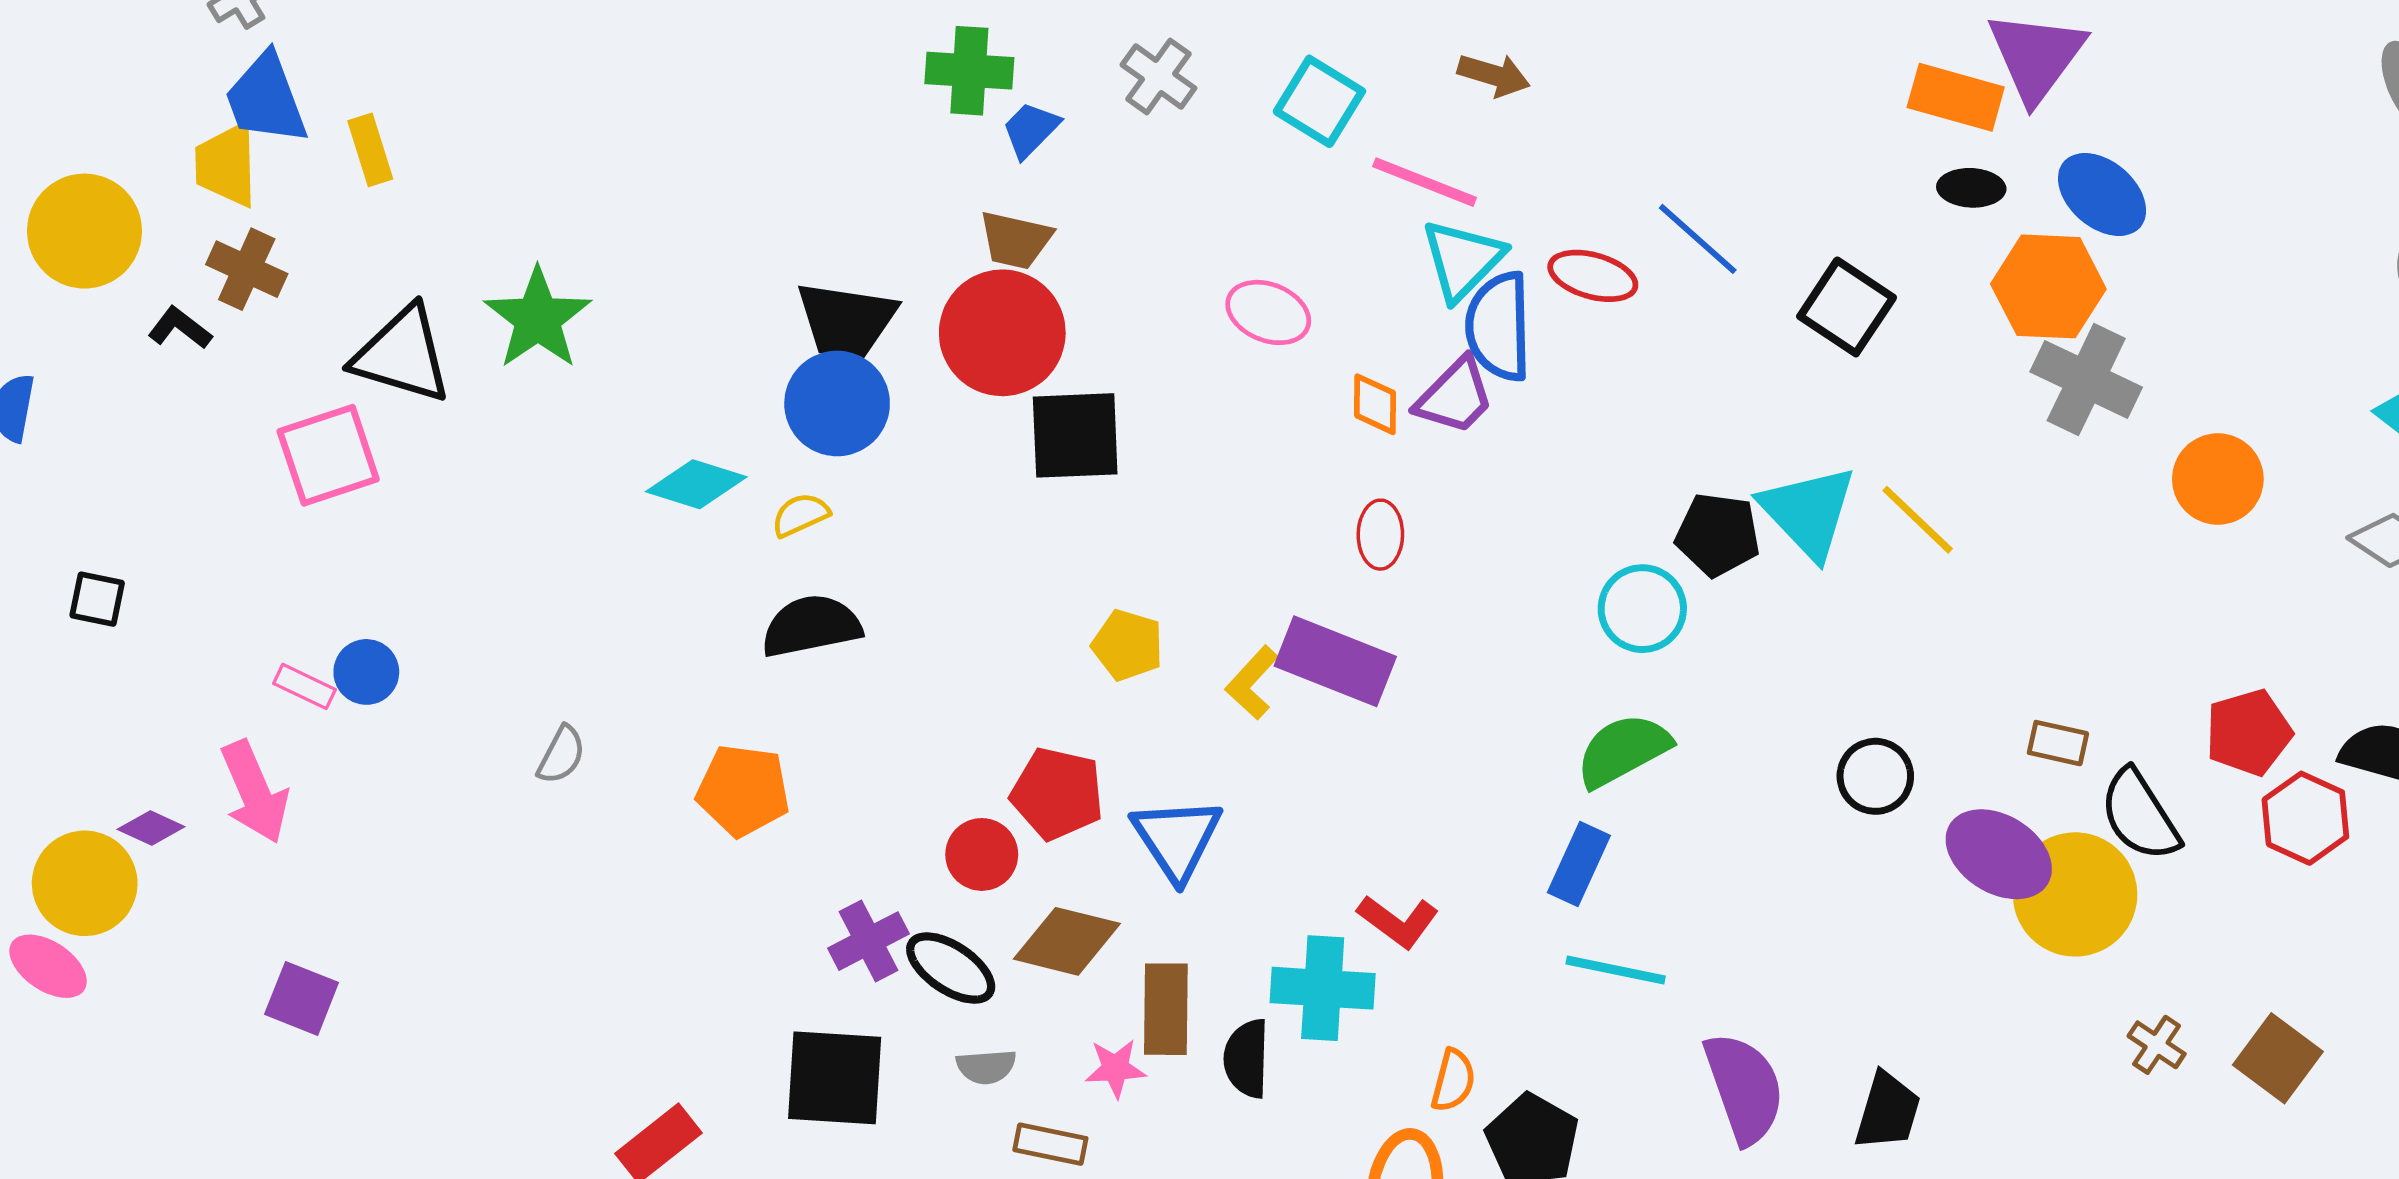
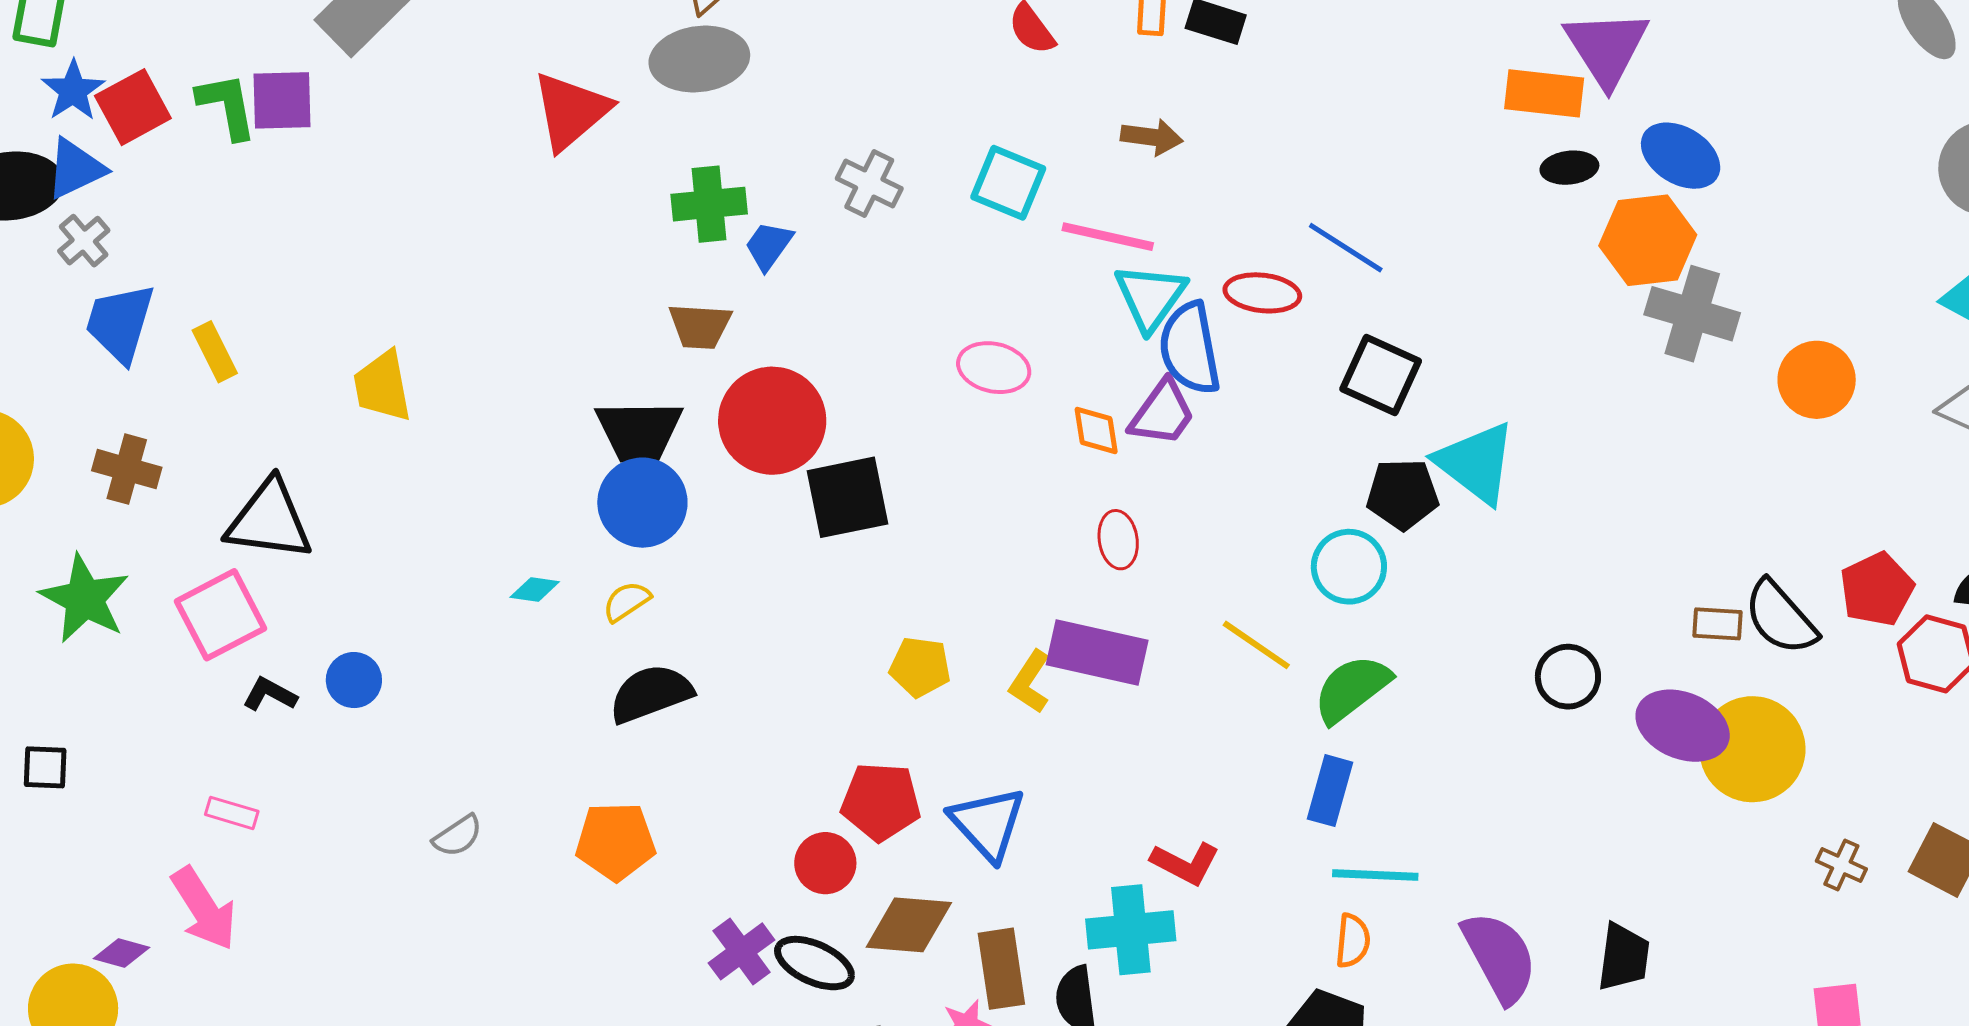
blue trapezoid: (266, 99) -> (120, 323), turned 46
yellow trapezoid: (226, 165) -> (382, 386), moved
brown trapezoid: (1016, 240) -> (700, 326), moved
black square: (1847, 307) -> (1381, 375), moved
green star: (538, 318) -> (85, 599), moved
black L-shape: (180, 328) -> (270, 694), moved
cyan diamond: (696, 484) -> (535, 590), size x0.6
yellow line: (1918, 520) -> (1256, 645), moved
blue circle: (366, 672) -> (354, 680), moved
gray semicircle: (561, 755) -> (458, 836), turned 38
black semicircle: (2140, 815) -> (1781, 617), moved
orange semicircle: (1453, 1080) -> (1353, 941), moved

